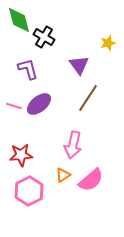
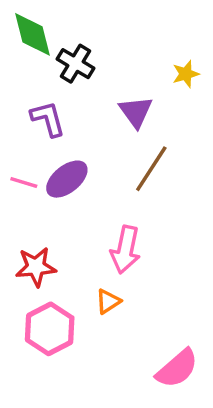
pink semicircle: (91, 180) -> (177, 368), moved

